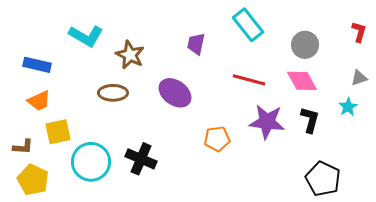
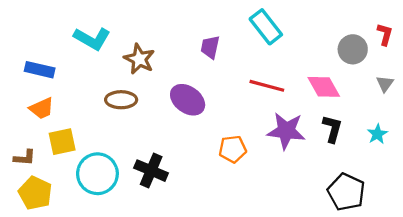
gray circle: (305, 45) -> (353, 49), moved
gray triangle: (359, 78) -> (385, 84), turned -36
cyan star: (348, 107) -> (377, 134), moved

